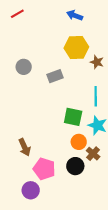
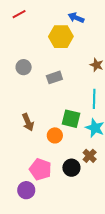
yellow hexagon: (76, 47) -> (61, 37), moved
orange circle: (79, 142) -> (55, 135), moved
brown arrow: (25, 147) -> (28, 122), moved

